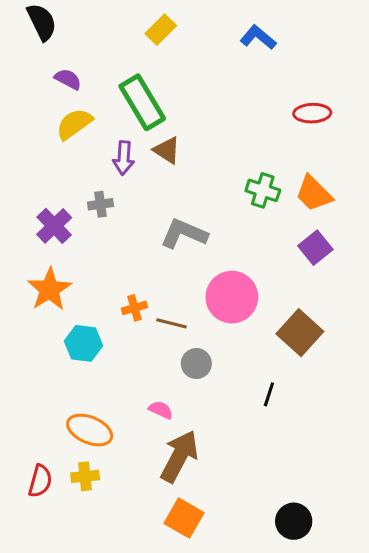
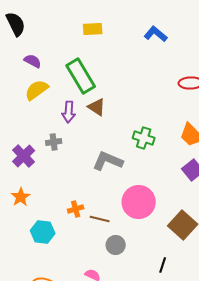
yellow rectangle: (161, 30) -> (93, 29), turned 42
green cross: (263, 190) -> (144, 138), moved
orange star: (49, 289) -> (21, 197), size x0.7

